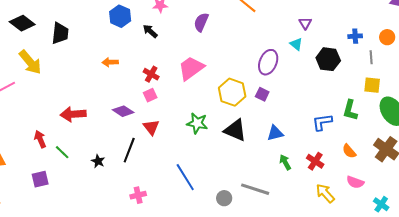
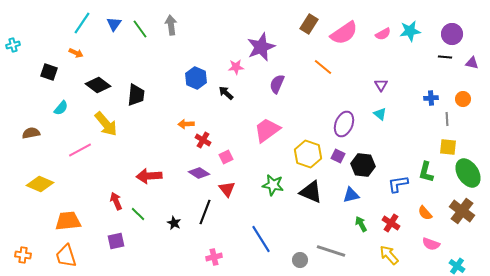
cyan triangle: (296, 44) -> (380, 114), moved
black hexagon: (328, 59) -> (363, 165), moved
red cross: (151, 74) -> (203, 140), moved
yellow arrow: (325, 193) -> (389, 255), moved

